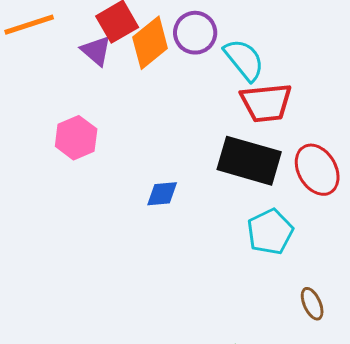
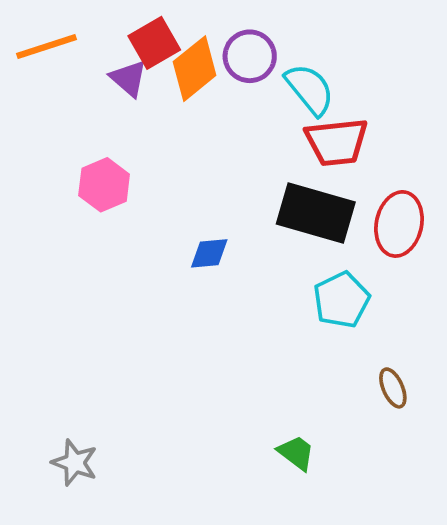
red ellipse: (317, 170) -> (399, 224), turned 42

